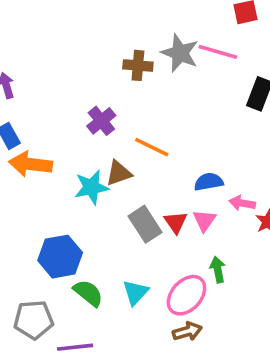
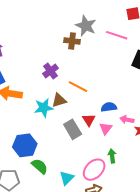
gray star: (180, 53) -> (86, 26), moved
red triangle: (176, 222) -> (89, 120), moved
cyan triangle: (135, 293) -> (67, 178), moved

